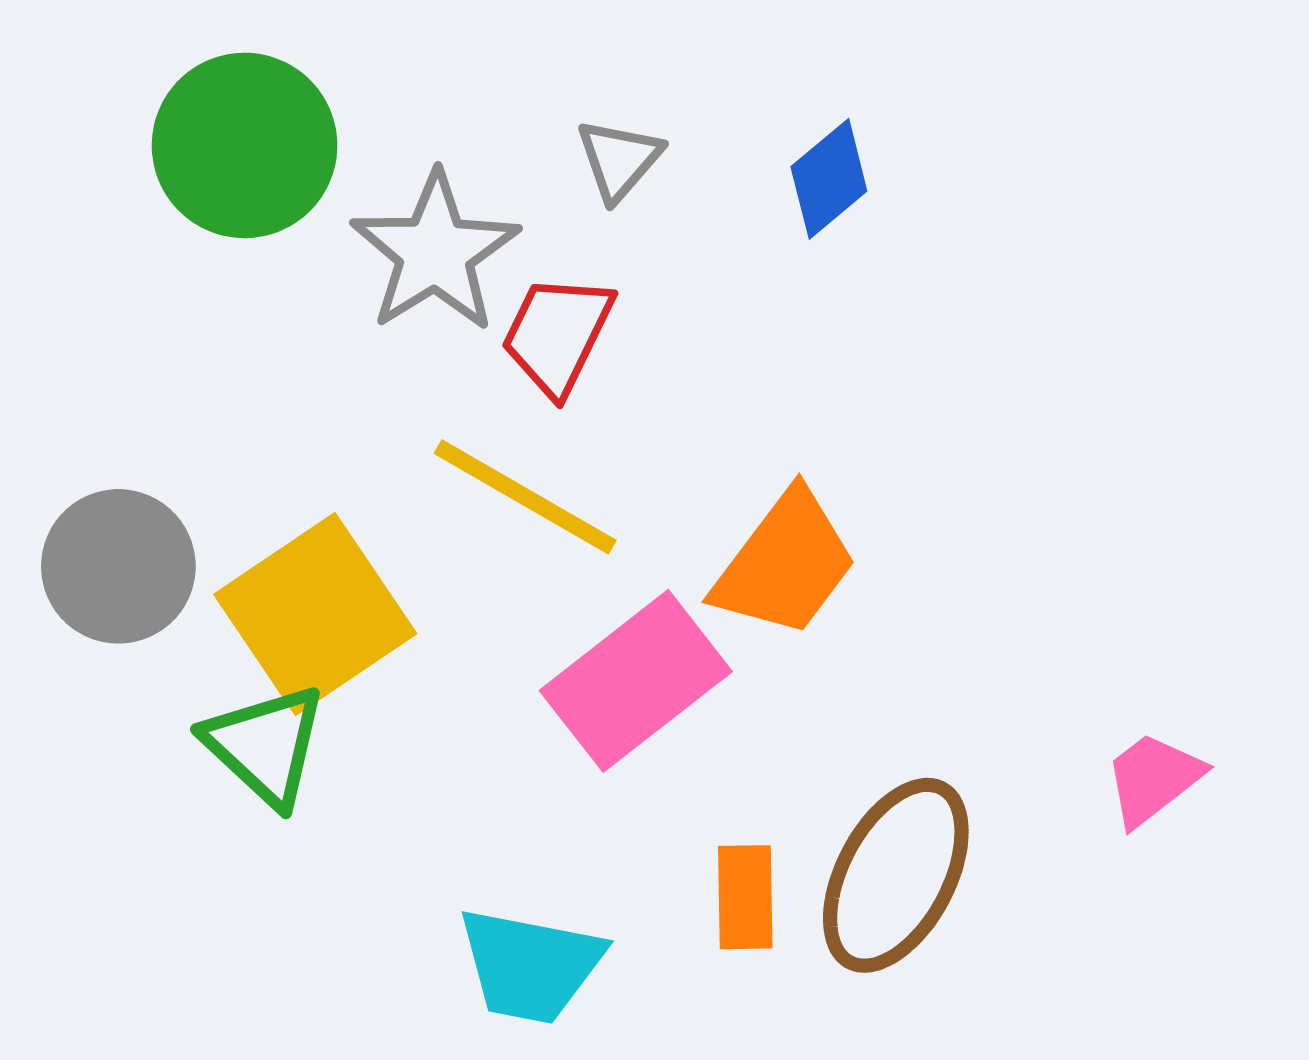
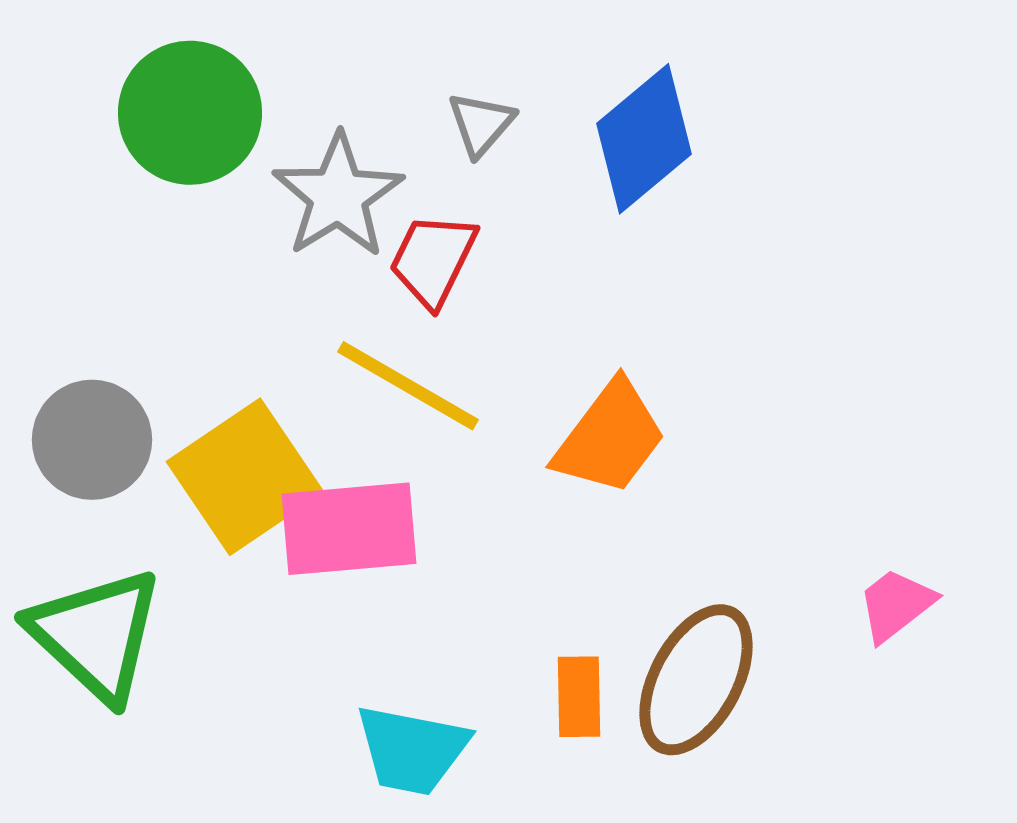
blue diamond: (829, 179) -> (644, 139), size x1.6
pink rectangle: (636, 681) -> (349, 529), moved, turned 33
green triangle: (265, 745) -> (96, 635), moved, size x1.4

